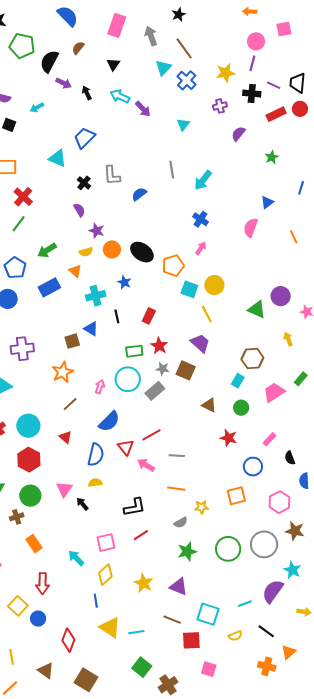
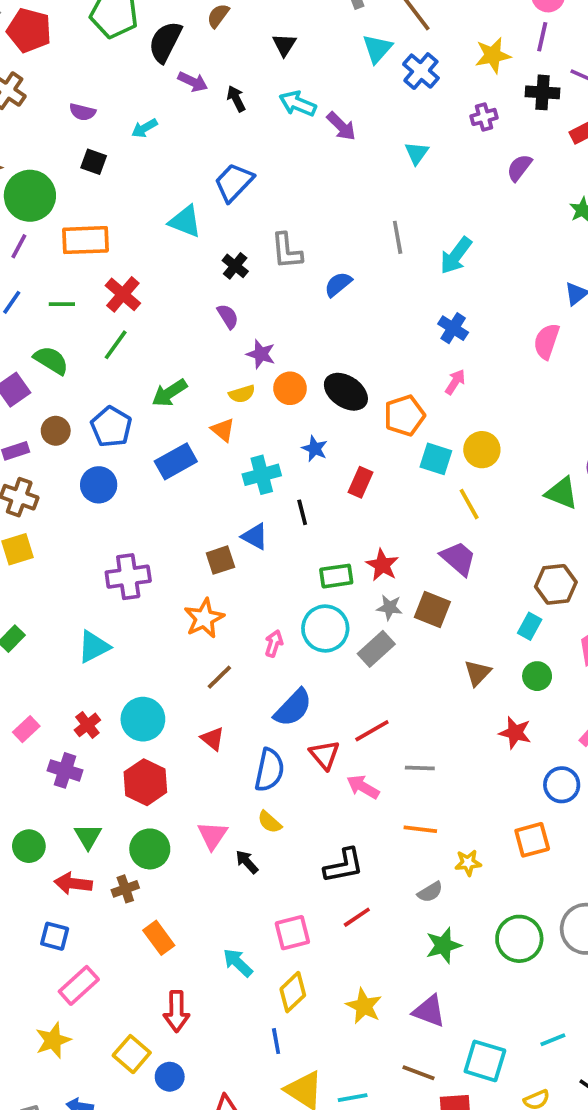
red rectangle: (149, 316) -> (361, 482), moved
brown triangle: (209, 405) -> (477, 673), turned 49
yellow semicircle: (95, 483) -> (270, 822), turned -128

